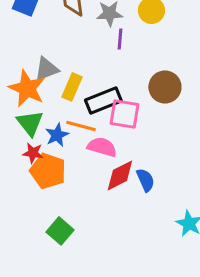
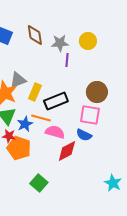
pink square: (124, 114) -> (90, 115), moved
blue semicircle: (145, 180) -> (84, 135), moved, turned 140
green square: (60, 231) -> (39, 183), moved

